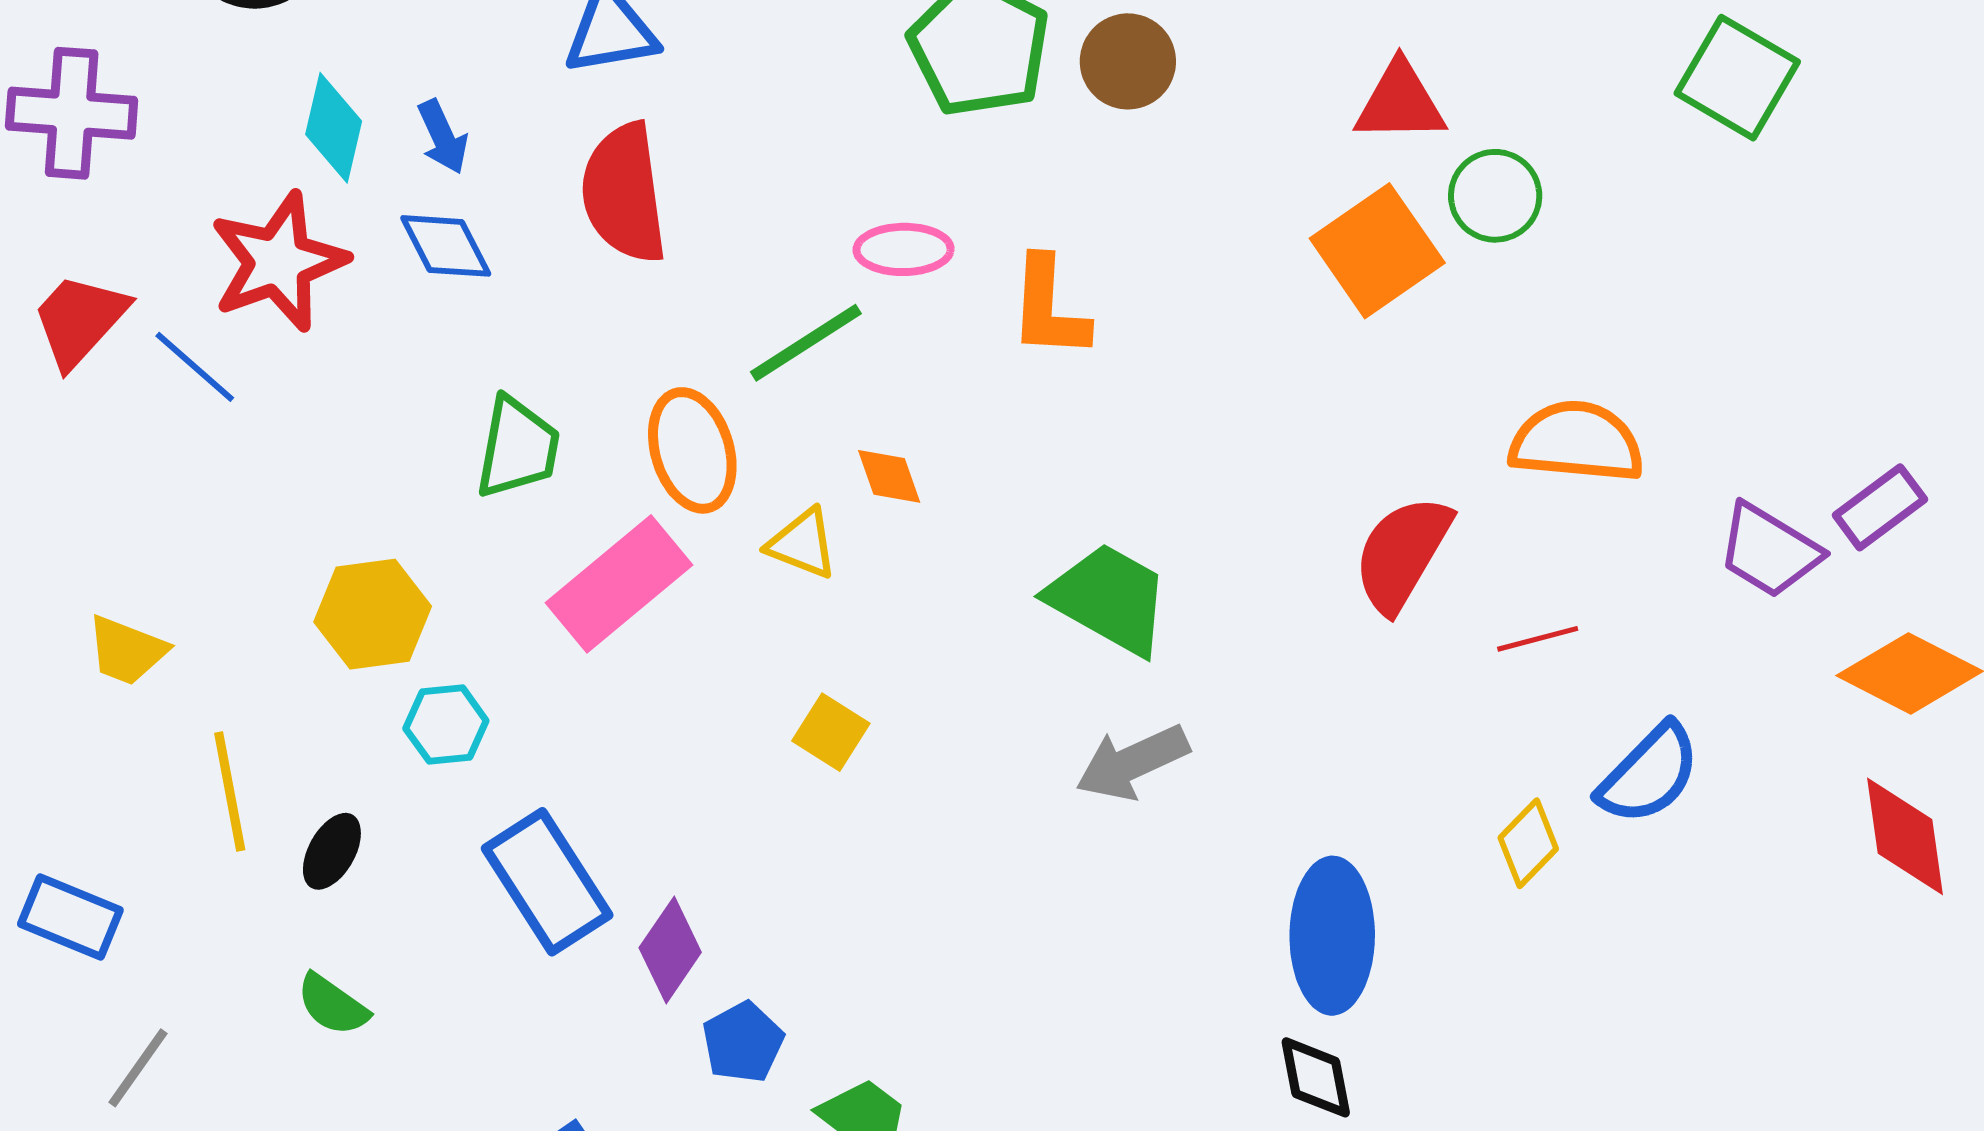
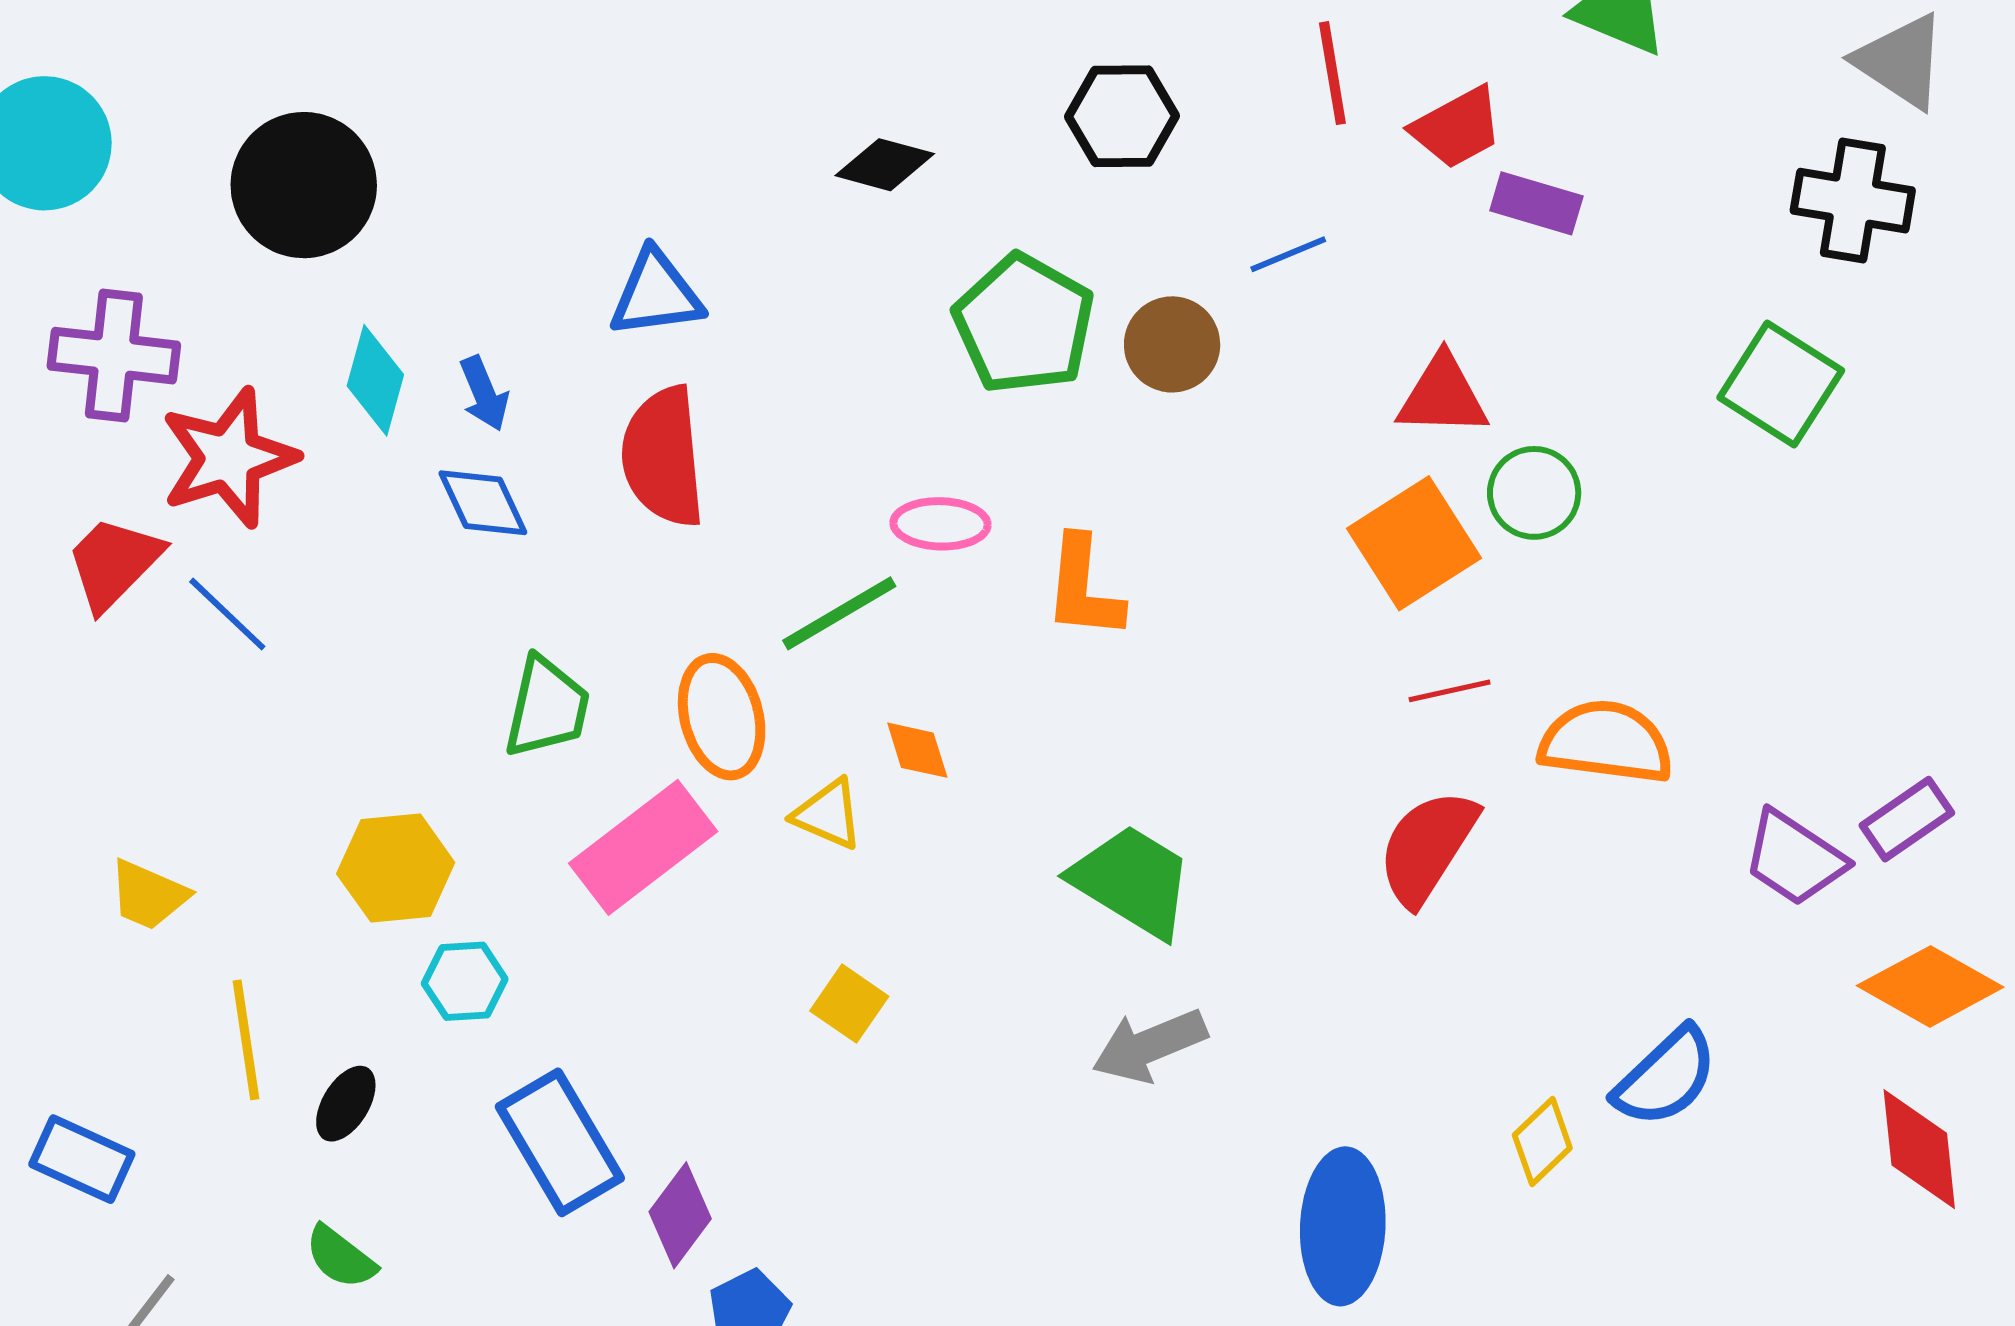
red star: (278, 262) -> (229, 458), moved
red line: (1538, 639) -> (1450, 691), moved

